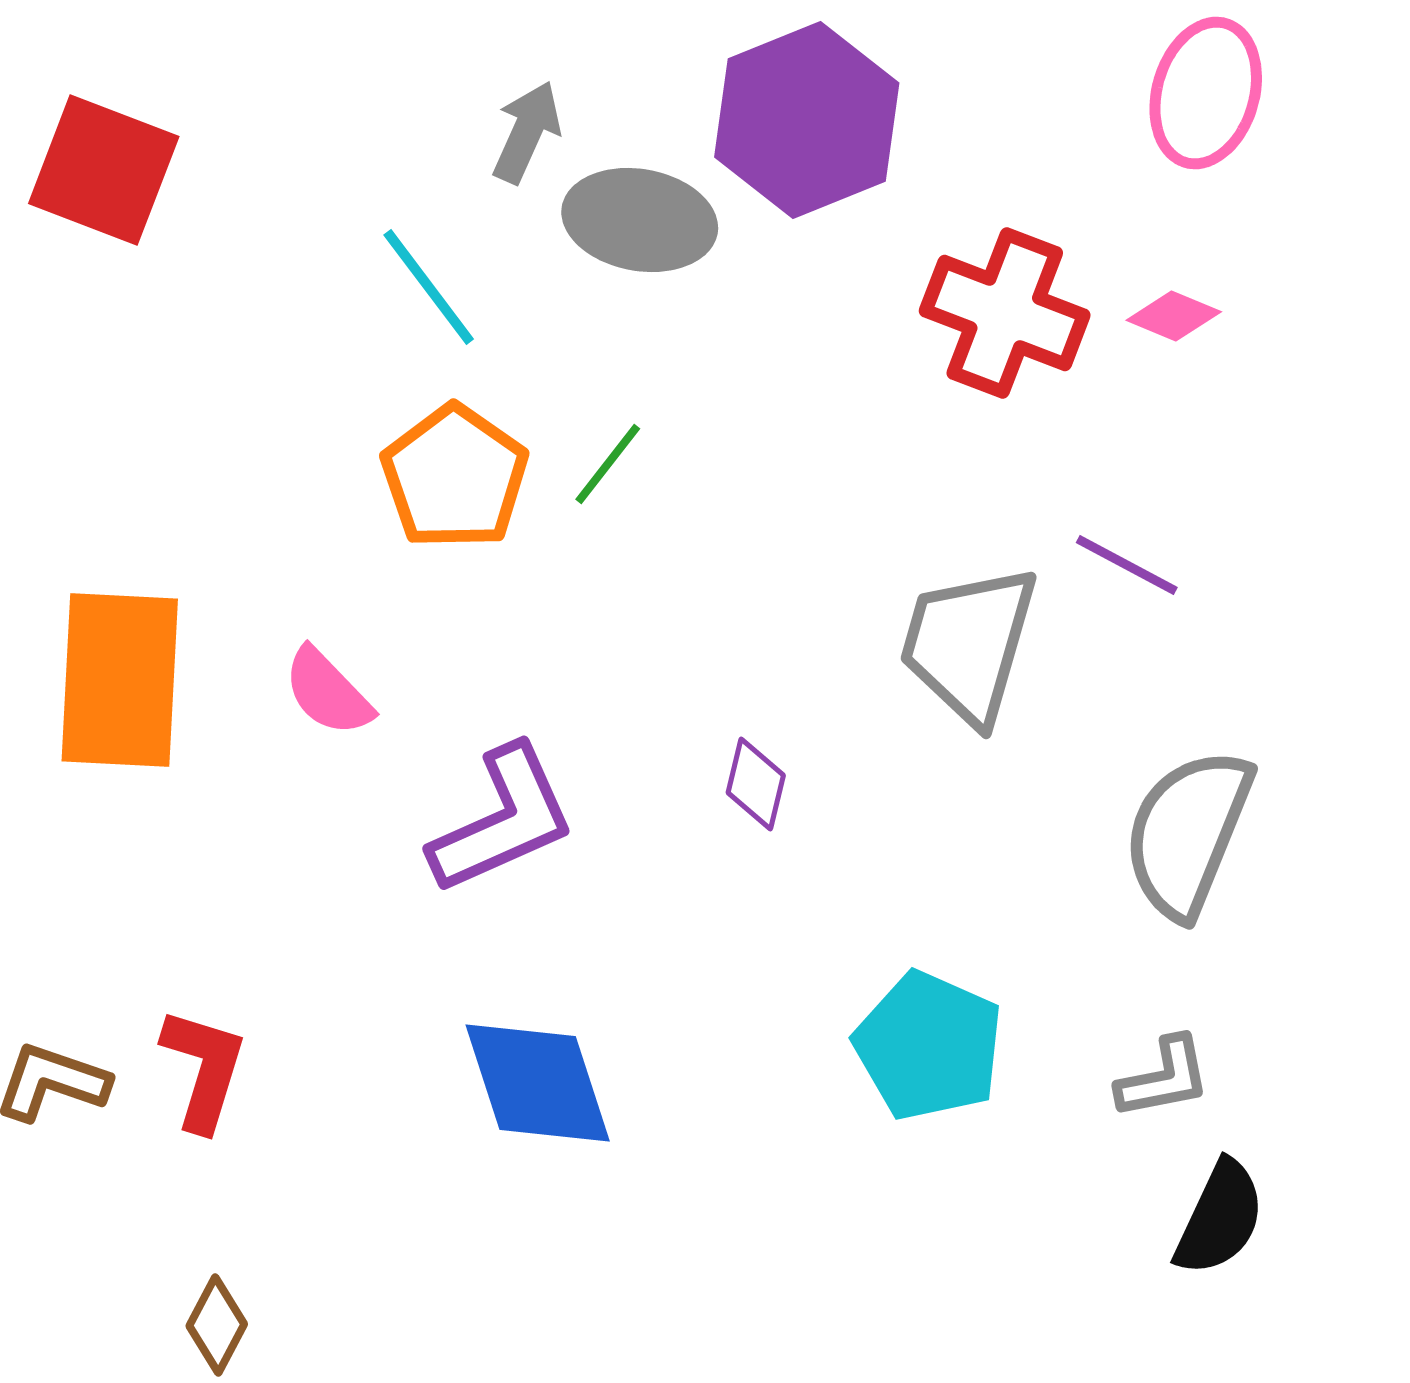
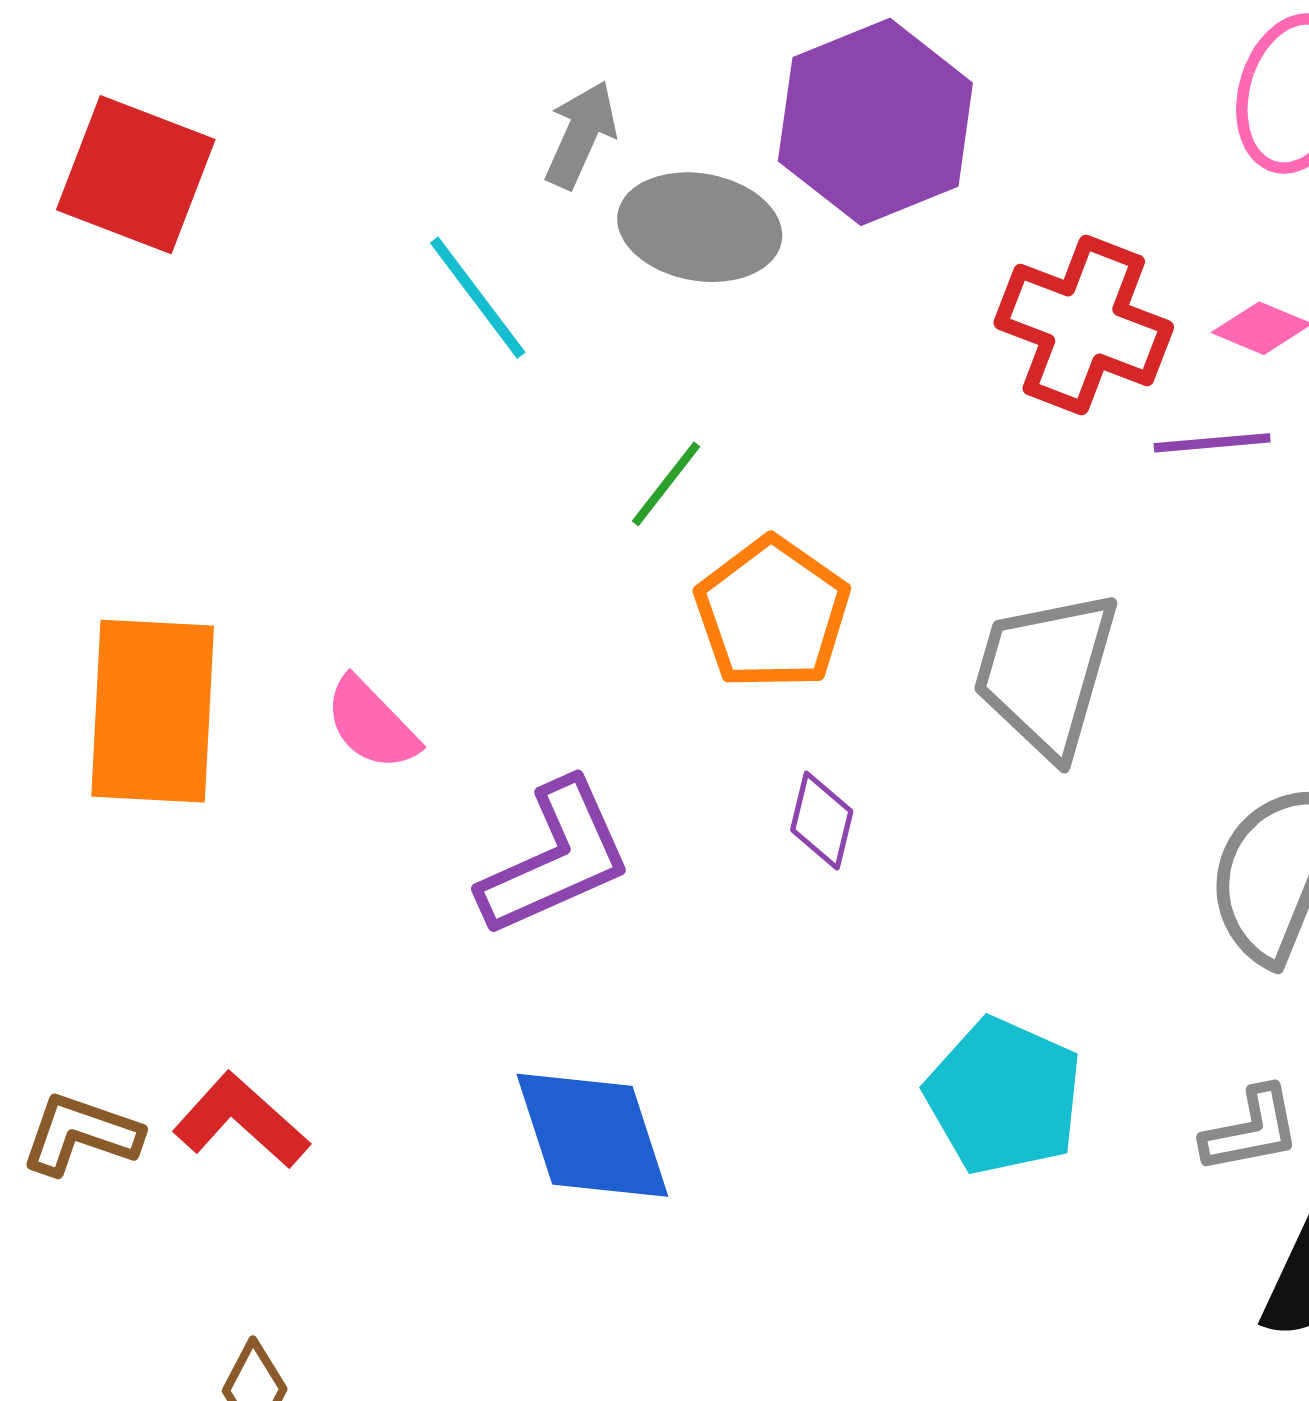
orange pentagon: (455, 477) -> (772, 613), moved
purple line: (1127, 565) -> (1212, 443), moved, turned -33
red L-shape: (204, 1069) -> (241, 1120), turned -65

